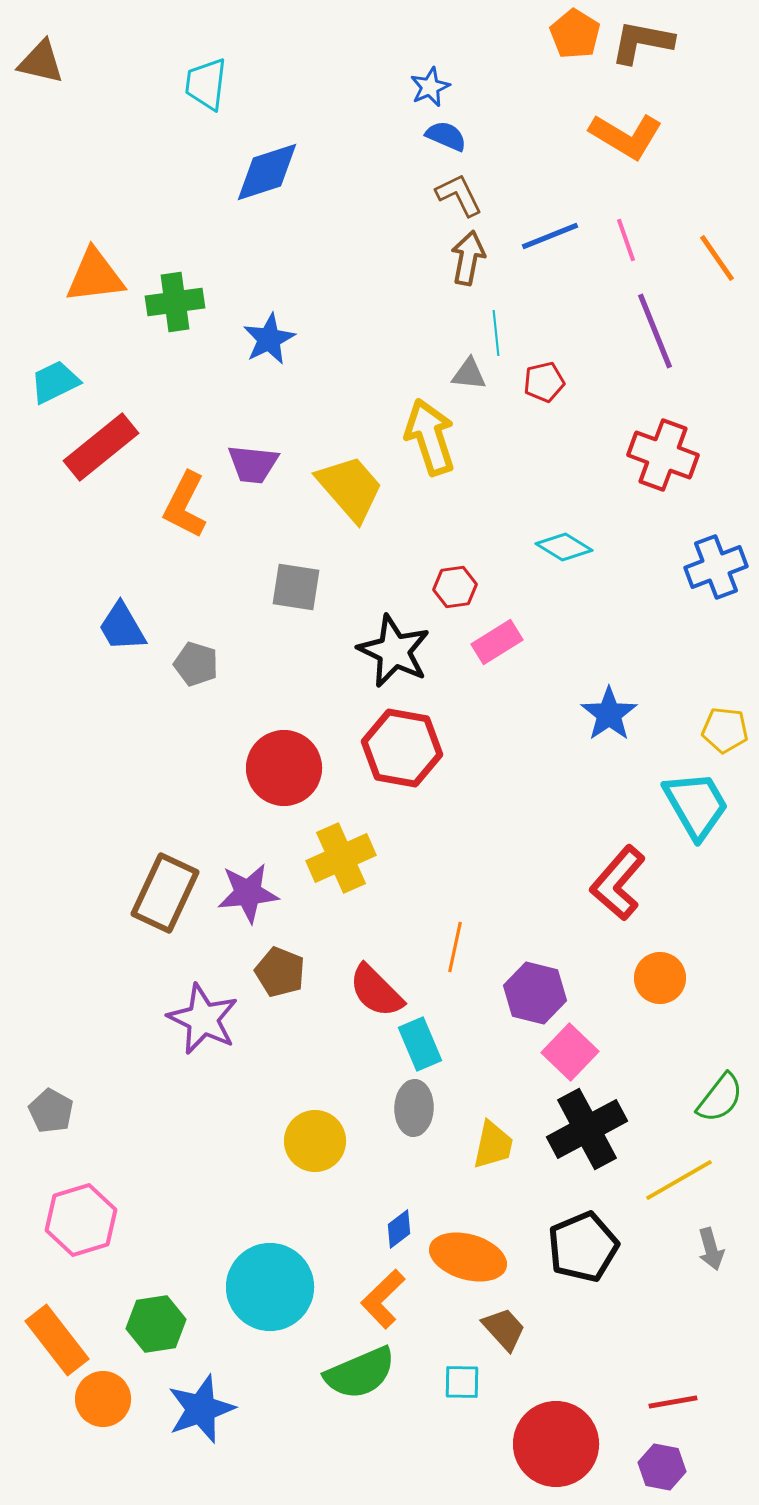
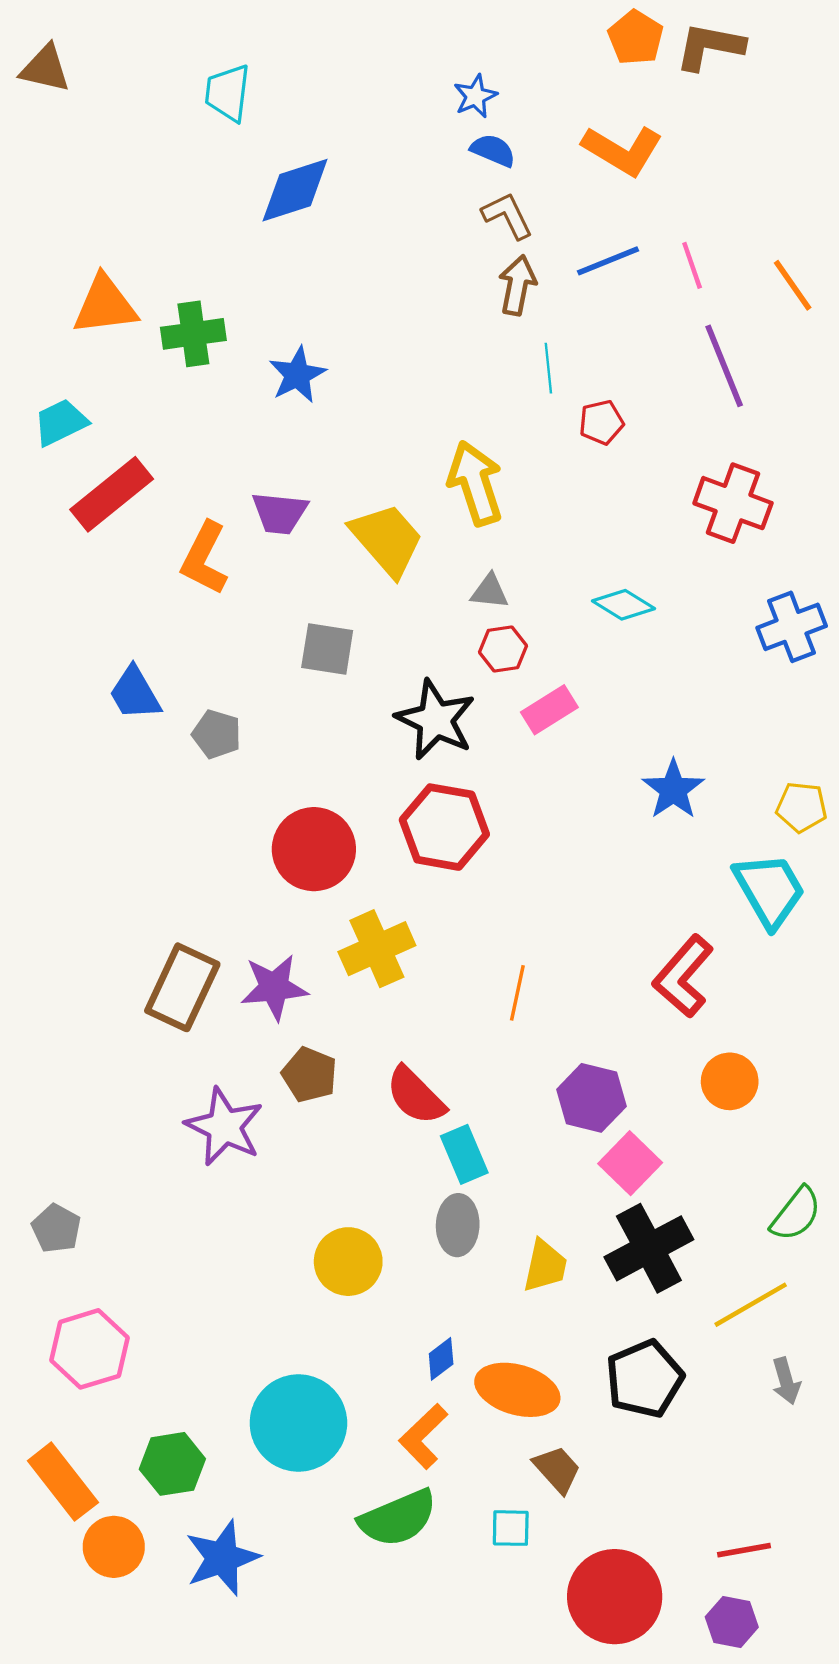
orange L-shape: (626, 136) -> (622, 150), moved
gray triangle: (469, 374) -> (490, 592), moved
orange line: (455, 947) -> (517, 993), moved

